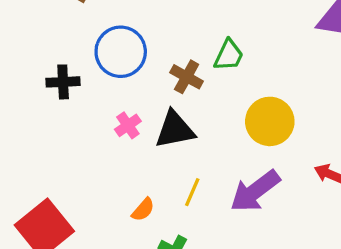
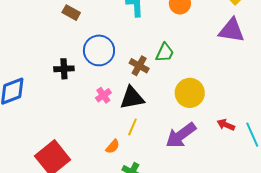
yellow line: (192, 192) -> (132, 127), moved

